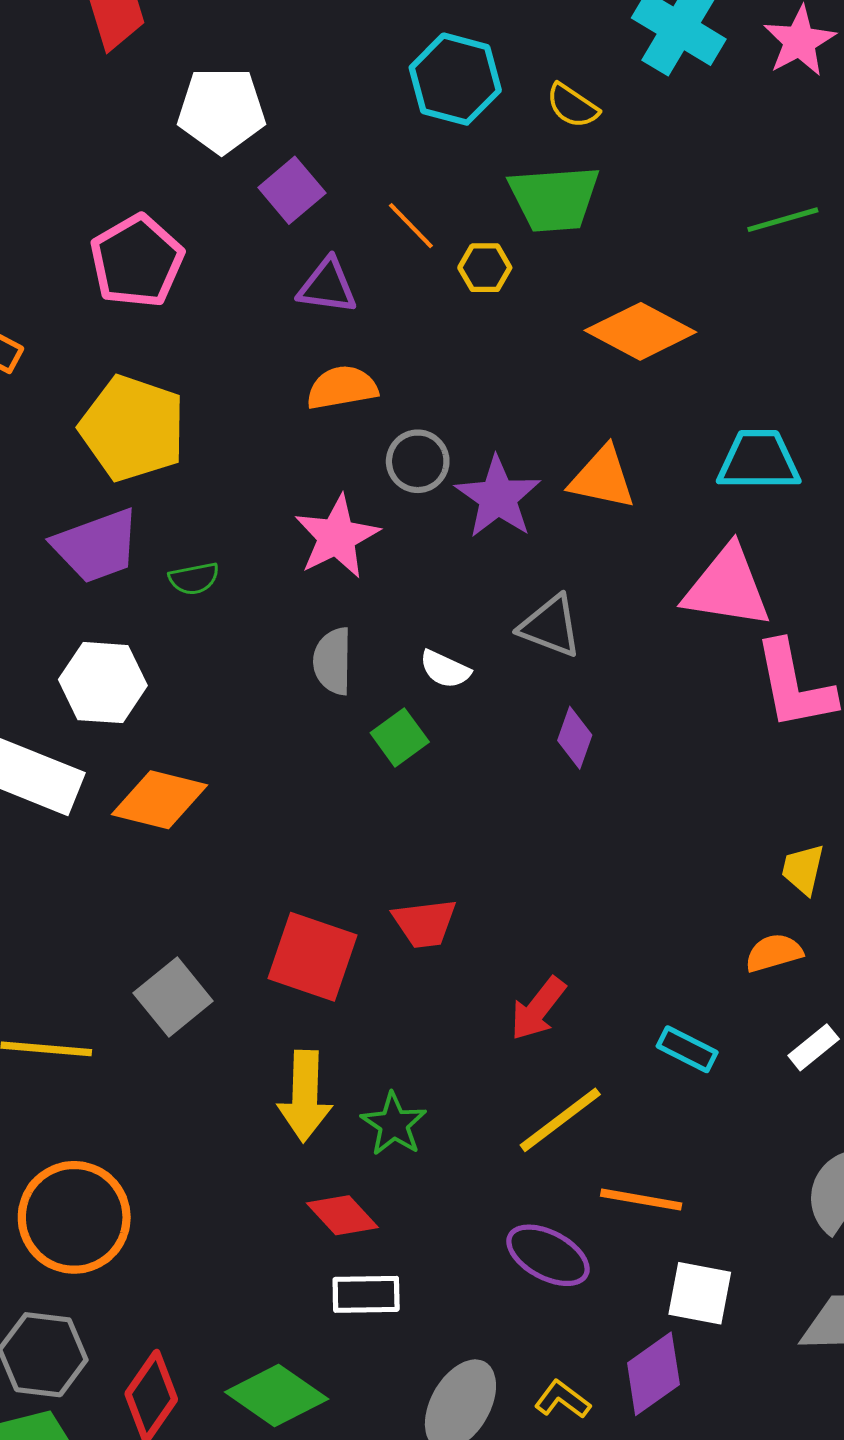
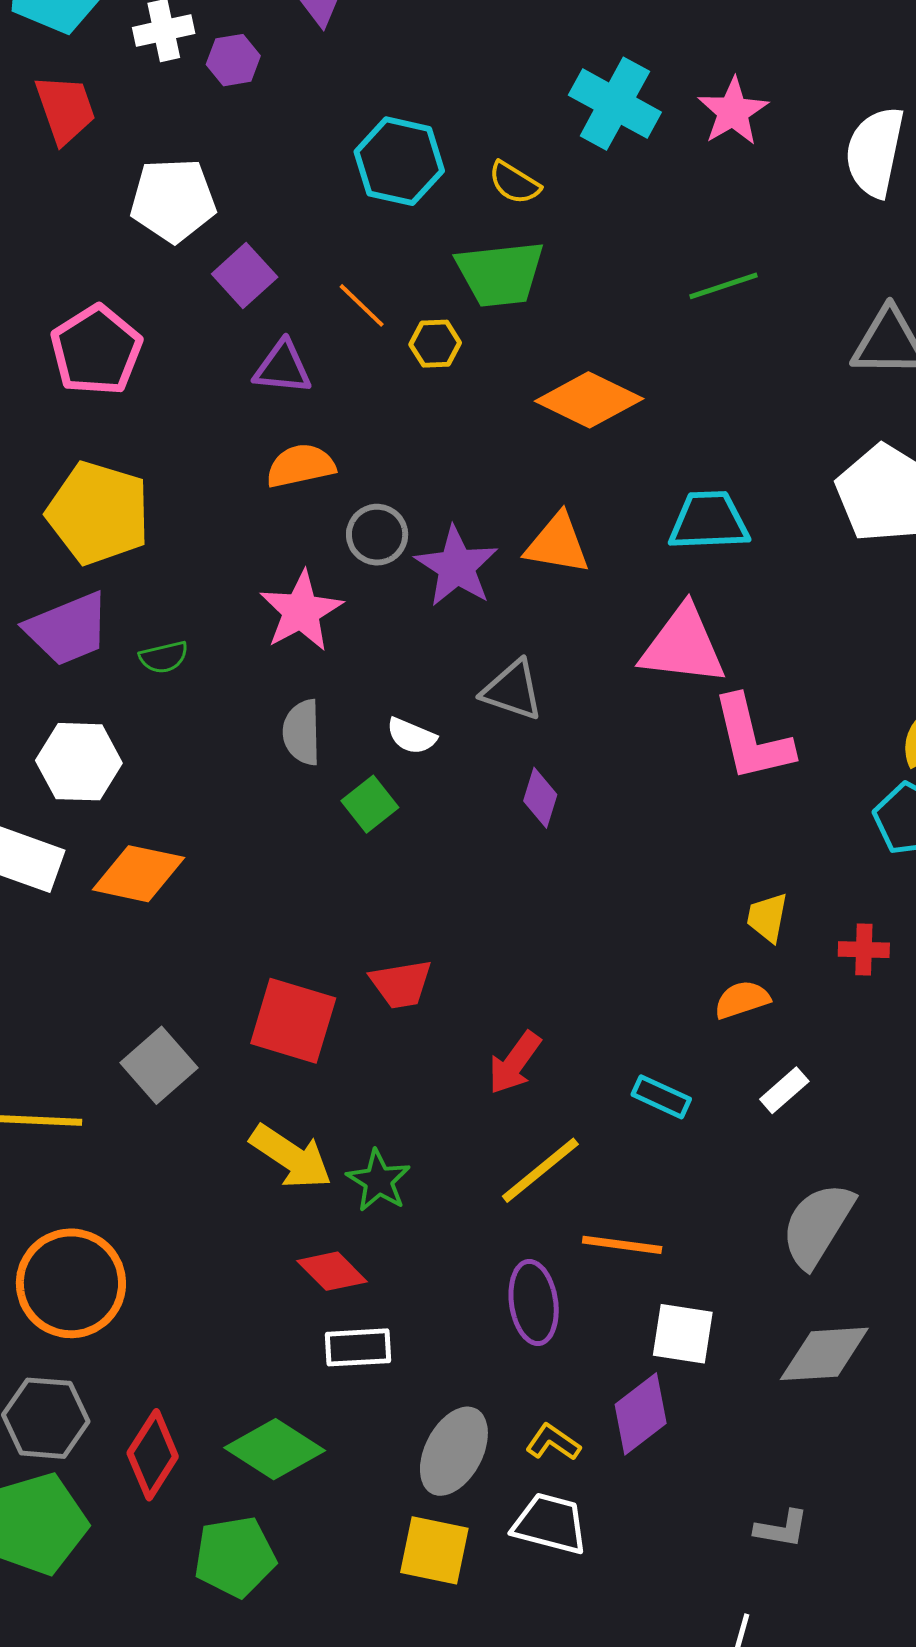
yellow arrow: (305, 1096) -> (291, 1157), turned -56
purple ellipse: (548, 1255) -> (534, 1303), turned 56

